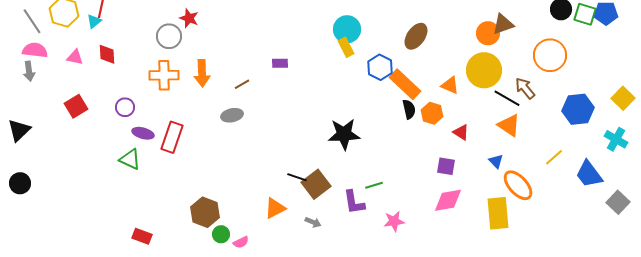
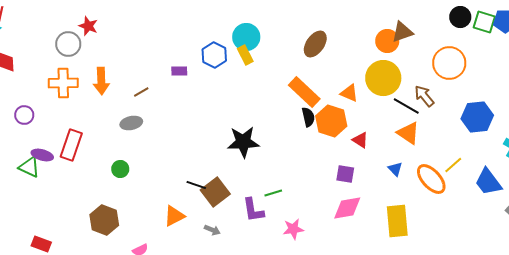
blue hexagon: (380, 67) -> (214, 55), moved
orange hexagon: (432, 113) -> (331, 121), size x1.4
purple ellipse: (143, 133) -> (42, 155), moved
orange ellipse: (518, 185) -> (431, 179), moved
green circle: (221, 234) -> (120, 169), moved

